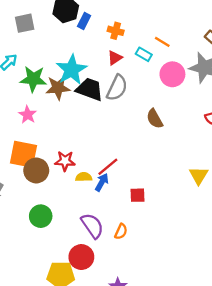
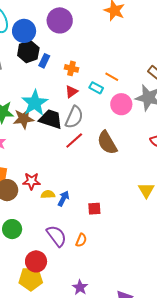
brown semicircle: (155, 119) -> (107, 143), size x1.4
red line: (108, 167) -> (74, 140), moved
red circle: (81, 257) -> (36, 261), moved

